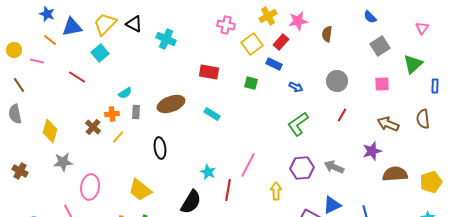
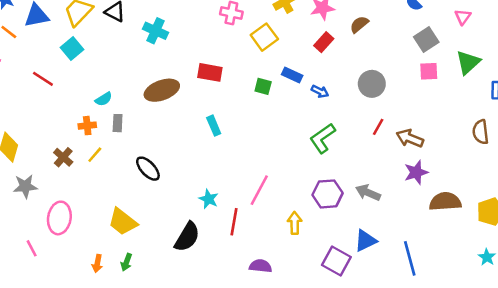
pink triangle: (422, 28) -> (463, 17), moved
brown semicircle: (327, 34) -> (359, 24), turned 42
red rectangle: (281, 42) -> (324, 42), moved
blue rectangle: (274, 64) -> (292, 75), moved
pink square: (382, 84) -> (429, 71), moved
brown ellipse: (171, 104) -> (162, 90), moved
cyan rectangle: (212, 114) -> (214, 126), turned 35
brown arrow: (388, 124) -> (410, 138), moved
brown cross: (93, 127) -> (63, 157), moved
black ellipse: (160, 148) -> (148, 169), turned -35

